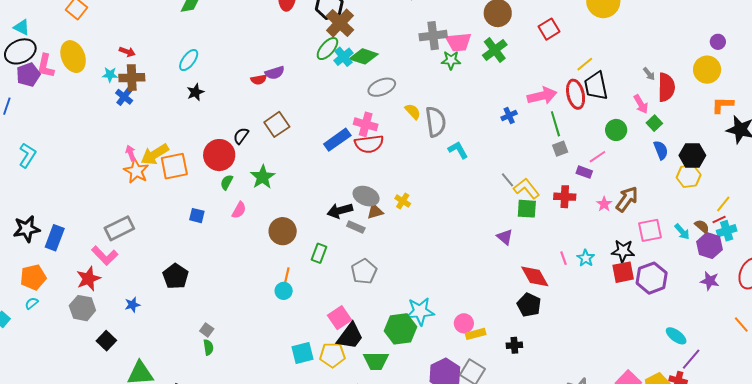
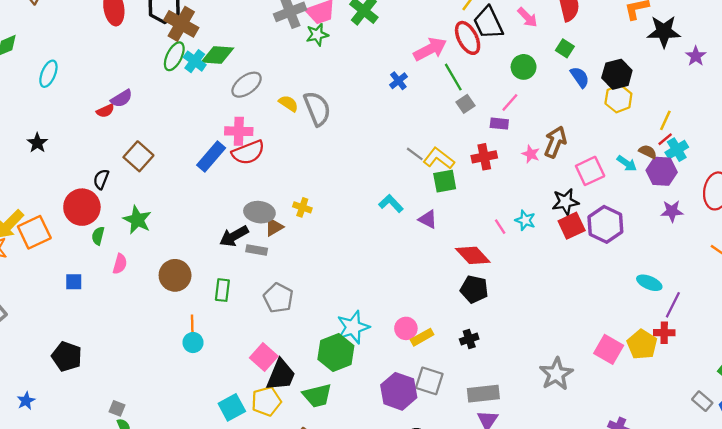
cyan ellipse: (189, 60) -> (48, 74), moved
pink arrow: (641, 104) -> (527, 17), moved
cyan L-shape: (458, 150) -> (391, 203), moved

